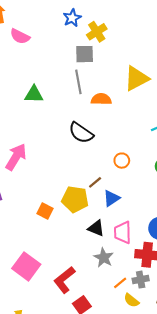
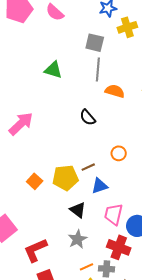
gray square: (85, 54) -> (95, 43), moved
black semicircle: (81, 133) -> (88, 117), size x0.7
yellow pentagon: (75, 199) -> (65, 178), turned -30
pink trapezoid: (123, 232) -> (114, 214), moved

